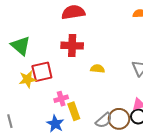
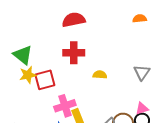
yellow star: (27, 79) -> (28, 75), moved
pink cross: (61, 99) -> (65, 106), size x1.5

